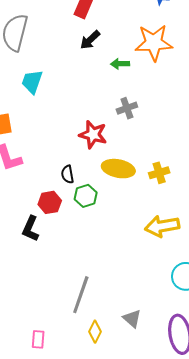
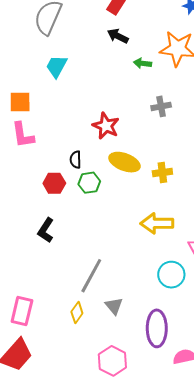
black arrow: (90, 40) -> (118, 36), turned 60
gray cross: (127, 108) -> (161, 106), moved
black L-shape: (30, 229) -> (46, 230), moved
gray line: (81, 295) -> (91, 276), moved
pink rectangle: (38, 339) -> (22, 311), size x1.6

